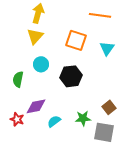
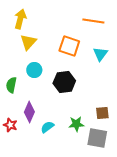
yellow arrow: (38, 13) -> (20, 19), moved
purple diamond: (36, 106) -> (29, 112), turned -55
brown square: (109, 107) -> (102, 113), turned 32

